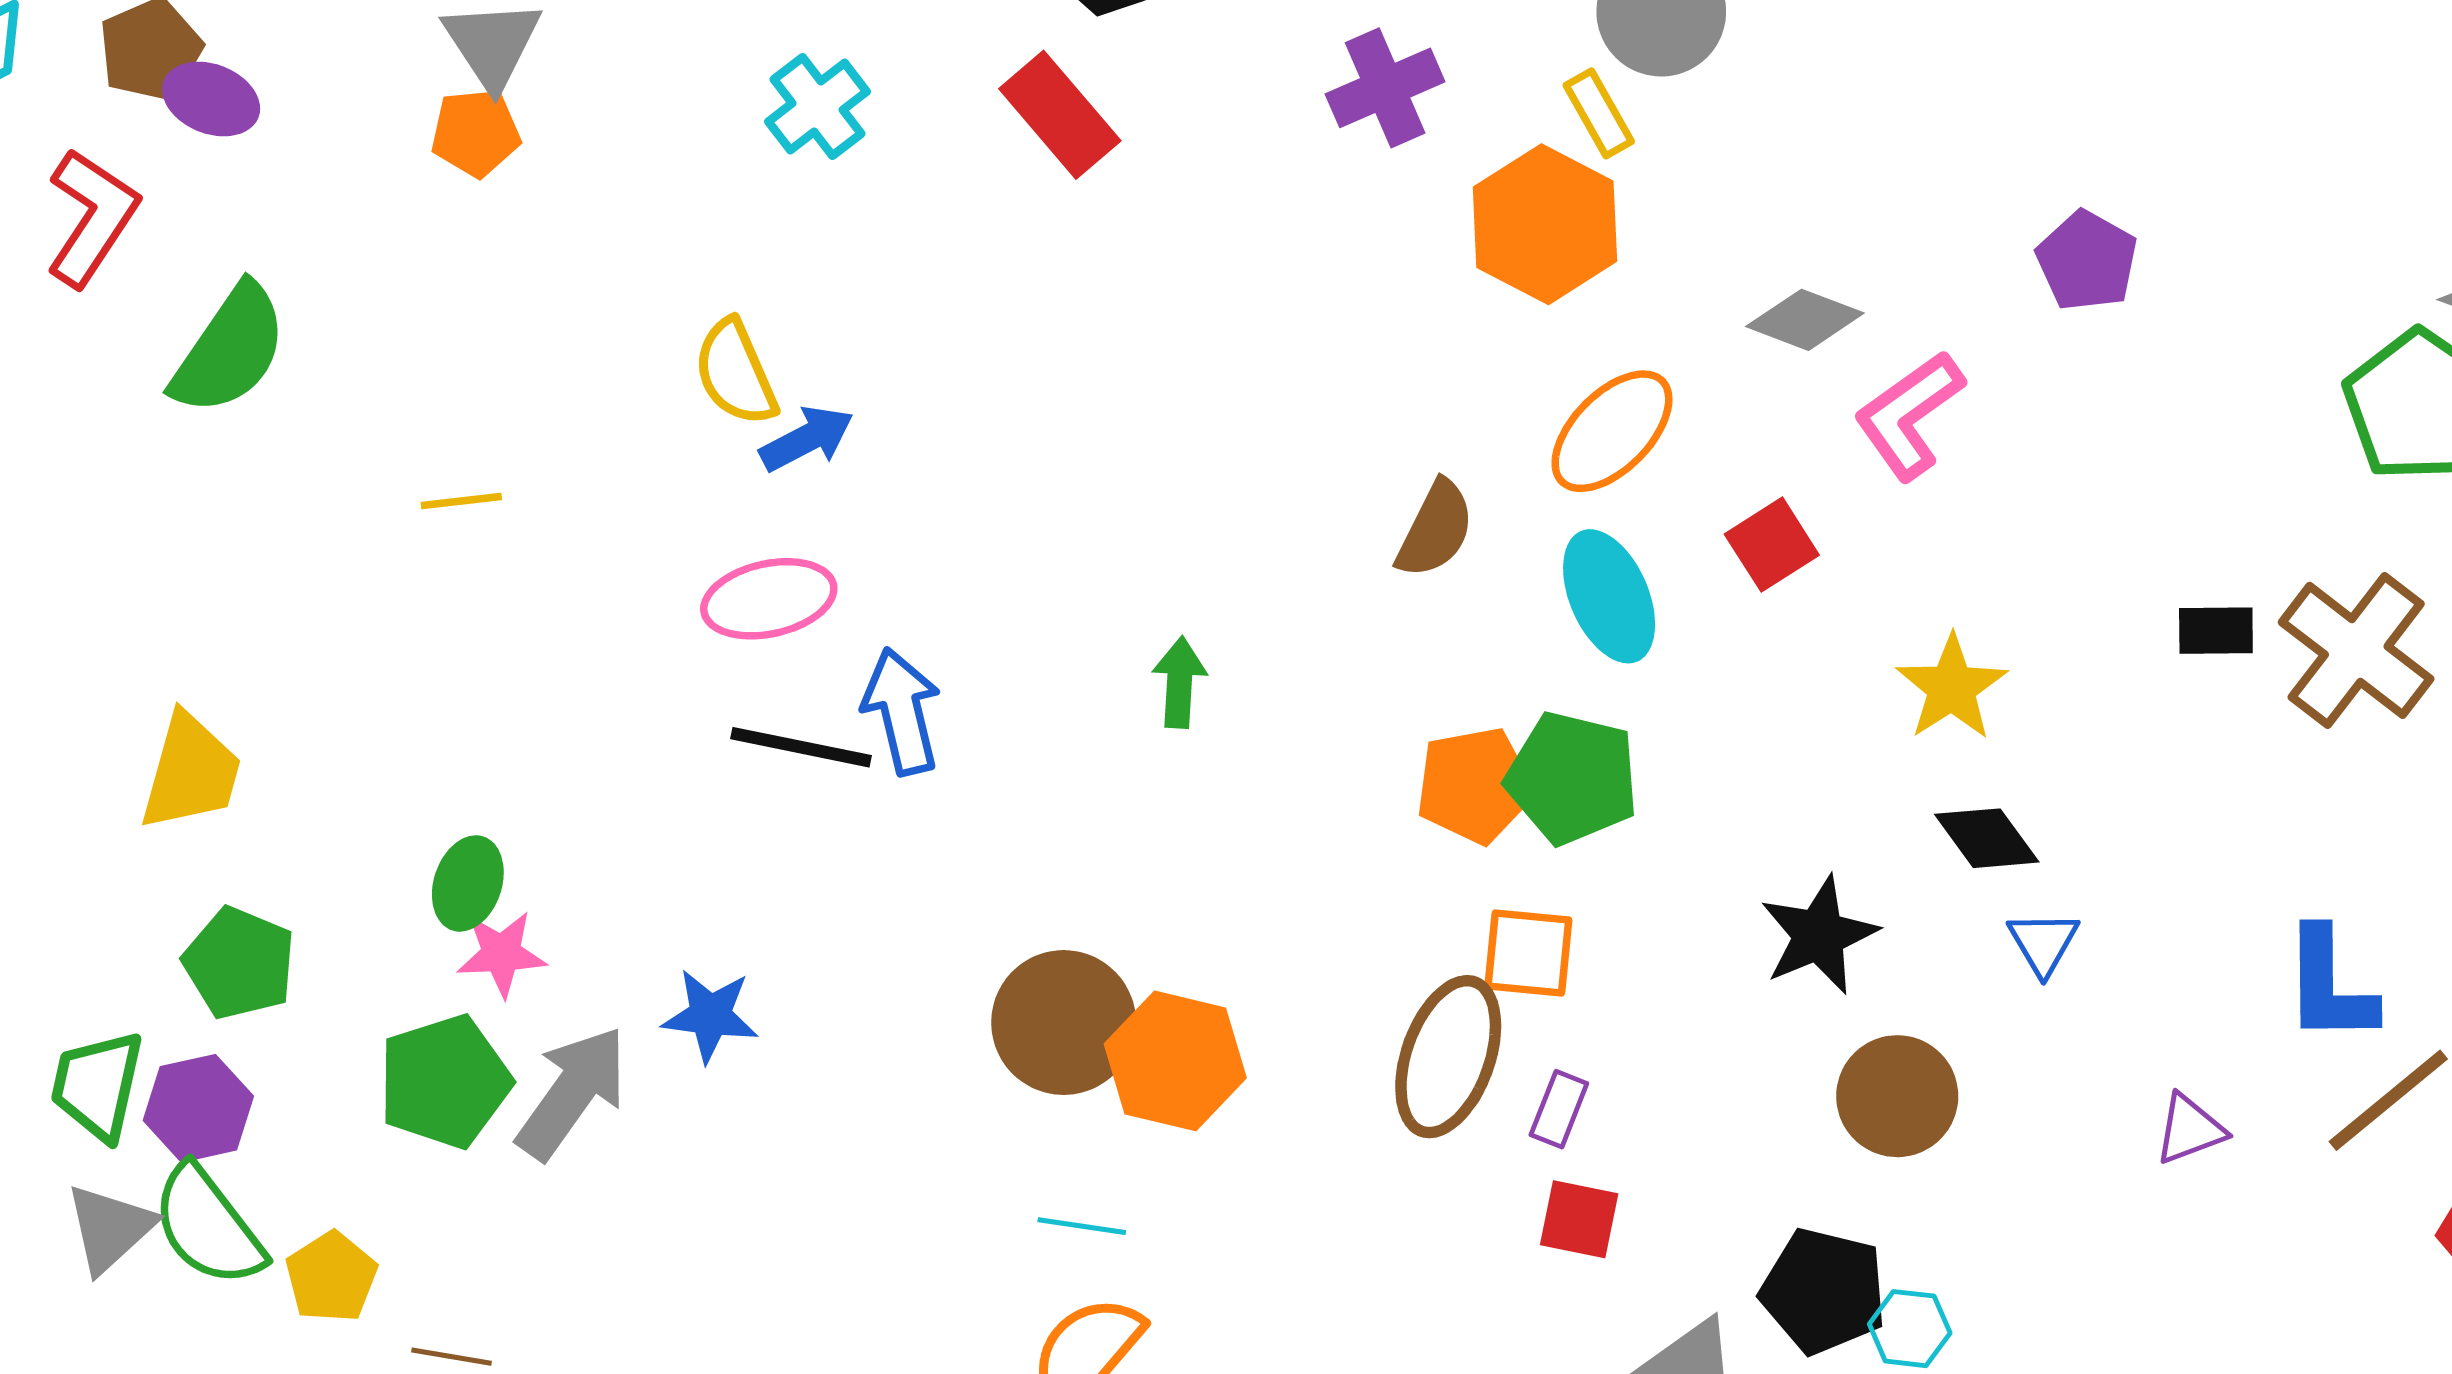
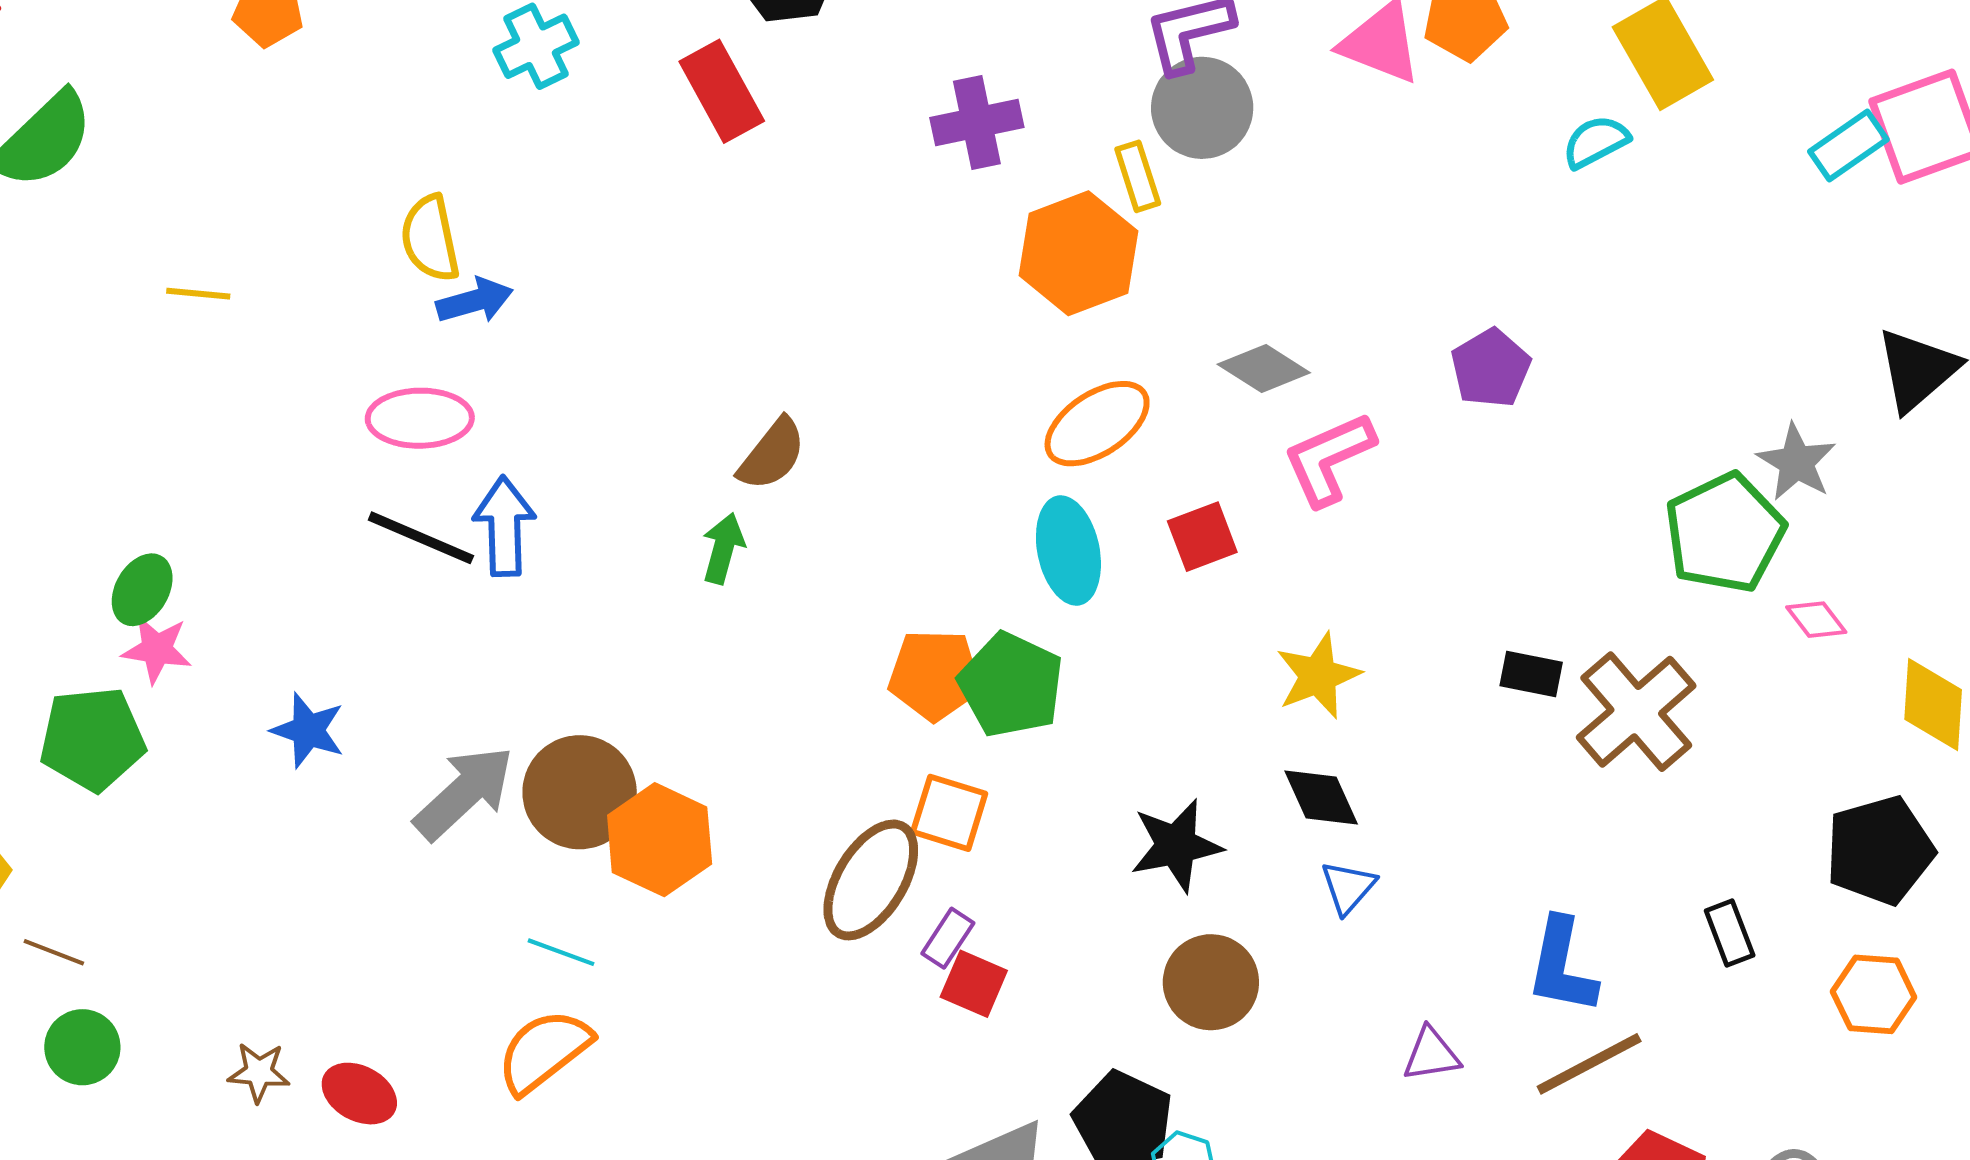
brown semicircle: (1435, 529) -> (772, 454), moved
gray arrow: (572, 1093) -> (464, 793), moved
red square: (1579, 1219) -> (974, 984), moved

